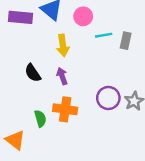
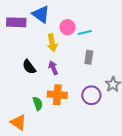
pink circle: (83, 16) -> (68, 27), moved
gray rectangle: (126, 41) -> (89, 57), moved
purple circle: (108, 98) -> (91, 95), moved

